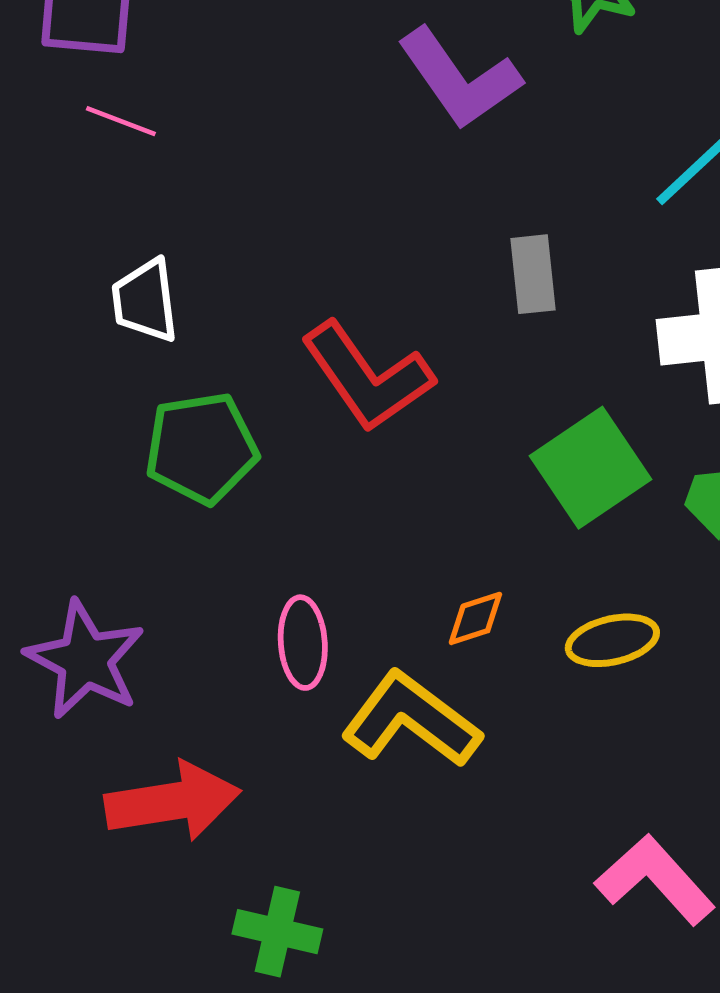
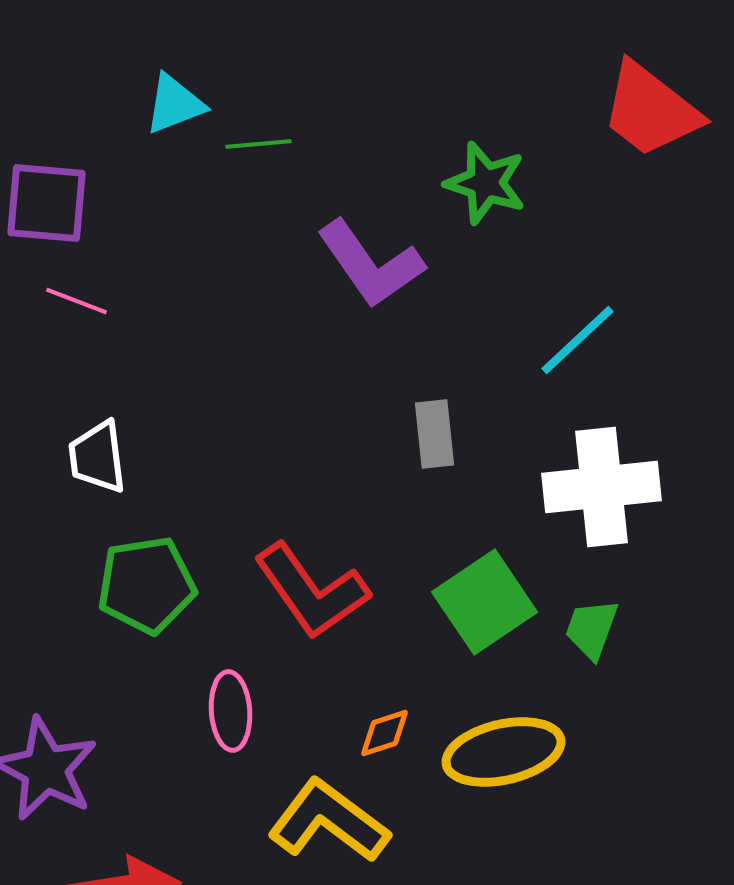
red L-shape: (367, 377) -> (312, 591), moved
yellow ellipse: (612, 640) -> (504, 752), size x1.5
pink ellipse: (303, 643) -> (231, 711), moved

